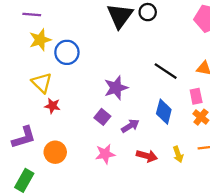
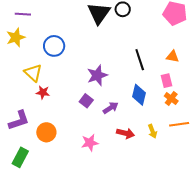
yellow star: (40, 40) -> (16, 37), moved
black line: (166, 71) -> (140, 60), turned 40
pink star: (105, 154) -> (90, 143), moved

